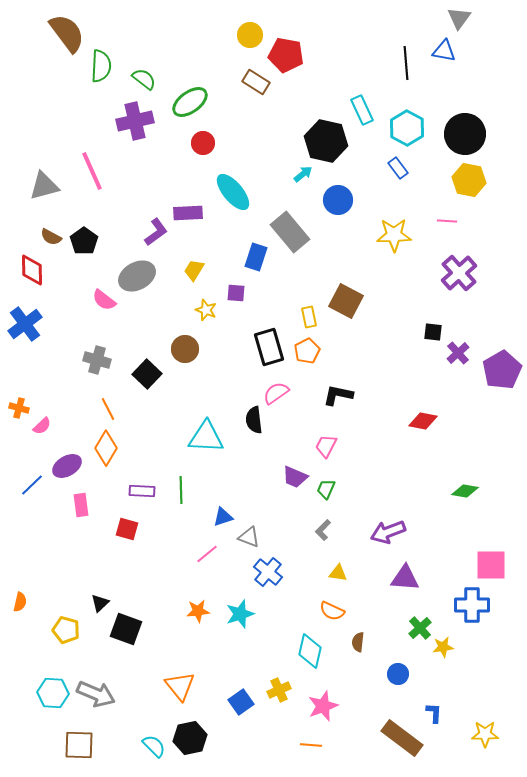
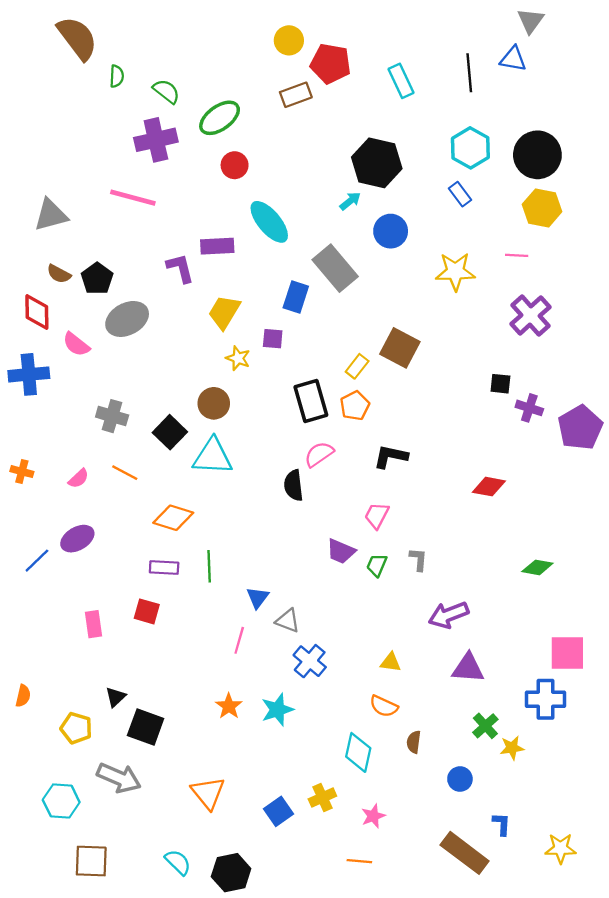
green semicircle: (101, 66) -> (117, 76), size x0.6
brown rectangle: (256, 82) -> (296, 95), turned -52
cyan rectangle: (362, 110) -> (401, 81), moved
pink line: (92, 171) -> (133, 198), moved, turned -51
purple L-shape: (156, 232) -> (180, 268), turned -68
yellow trapezoid: (194, 270) -> (224, 312), size x1.4
gray ellipse: (137, 276) -> (127, 319), moved
pink semicircle: (104, 300) -> (76, 344), moved
yellow rectangle: (309, 317) -> (357, 366), turned 50
blue cross: (25, 324) -> (29, 374), turned 32
purple cross: (458, 353) -> (529, 408), turned -30
orange line: (108, 409) -> (125, 473), turned -35
pink semicircle: (42, 426) -> (79, 478), moved
cyan triangle: (206, 437) -> (213, 457), moved
orange diamond: (106, 448) -> (173, 518), moved, turned 76
pink rectangle: (81, 505) -> (94, 624), moved
blue triangle: (223, 517) -> (258, 598), turned -35
gray L-shape: (323, 530) -> (418, 559), moved, turned 140
pink line: (207, 554) -> (239, 640), turned -35
orange star: (198, 611) -> (229, 706), turned -30
gray arrow: (96, 694) -> (119, 778), moved
pink star: (323, 706) -> (373, 816), size x0.7
black hexagon: (190, 738) -> (231, 873), moved

